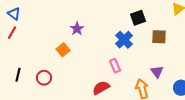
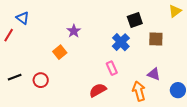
blue triangle: (14, 14) -> (23, 18), moved
purple triangle: (157, 72) -> (154, 74), turned -32
black line: (18, 75) -> (15, 77), turned 56

